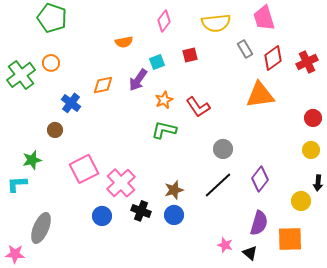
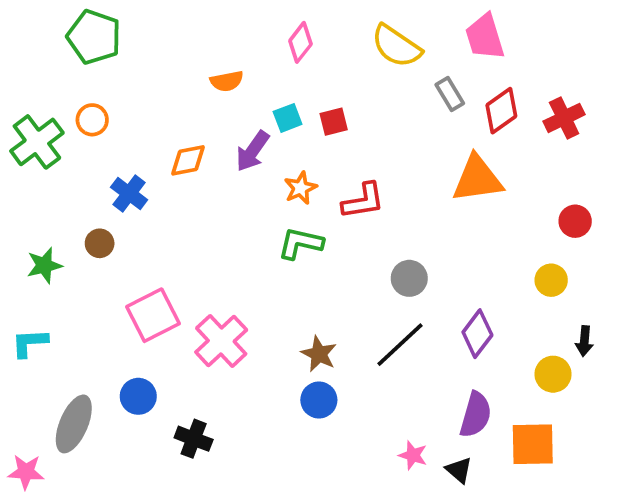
yellow semicircle: (216, 23) -> (396, 46), turned 40
red square: (190, 55) -> (334, 122), moved
red L-shape: (198, 107) -> (363, 201), turned -65
yellow circle: (311, 150) -> (551, 280), moved
green star: (32, 160) -> (44, 265), moved
brown star: (174, 190) -> (319, 354), turned -30
black cross: (141, 211) -> (194, 439), moved
blue circle: (102, 216) -> (138, 396), moved

